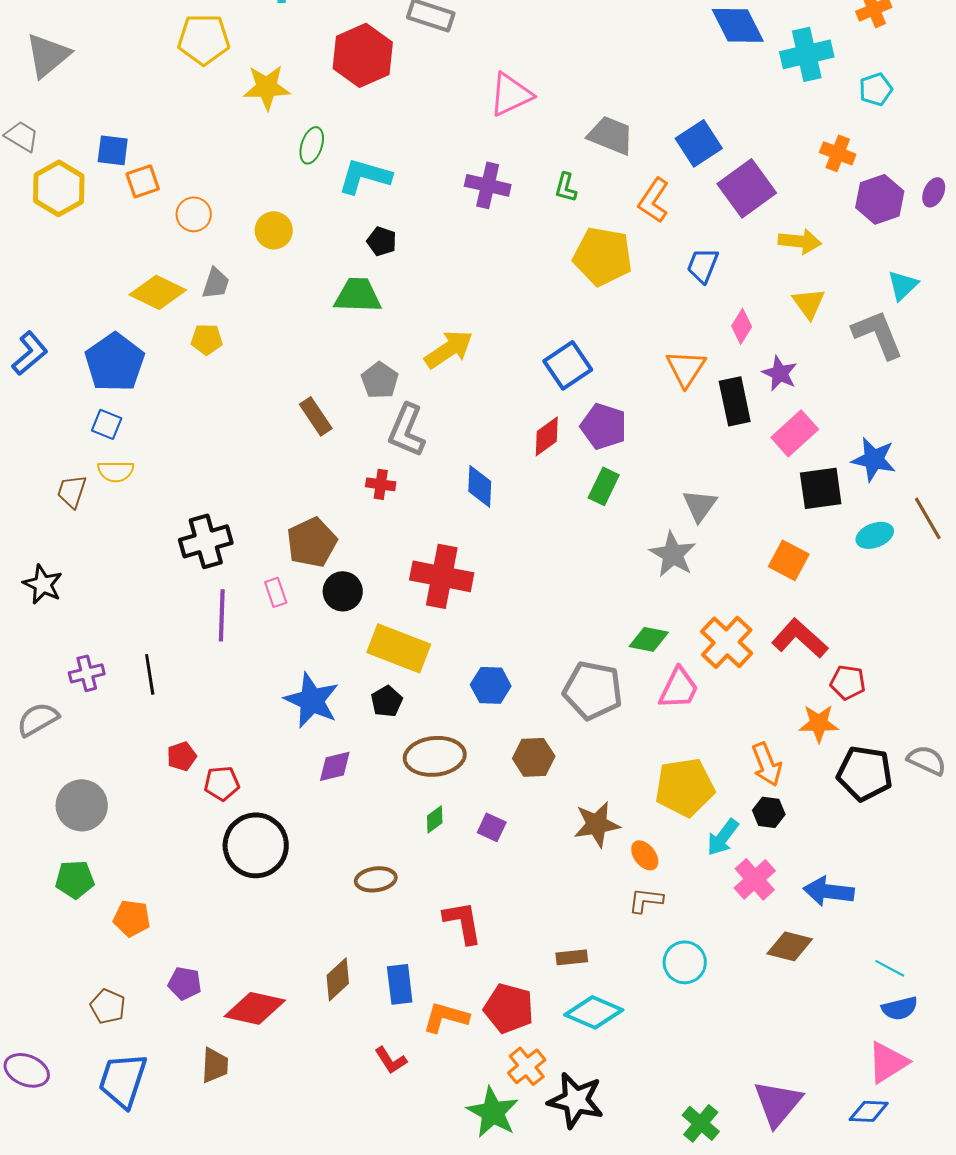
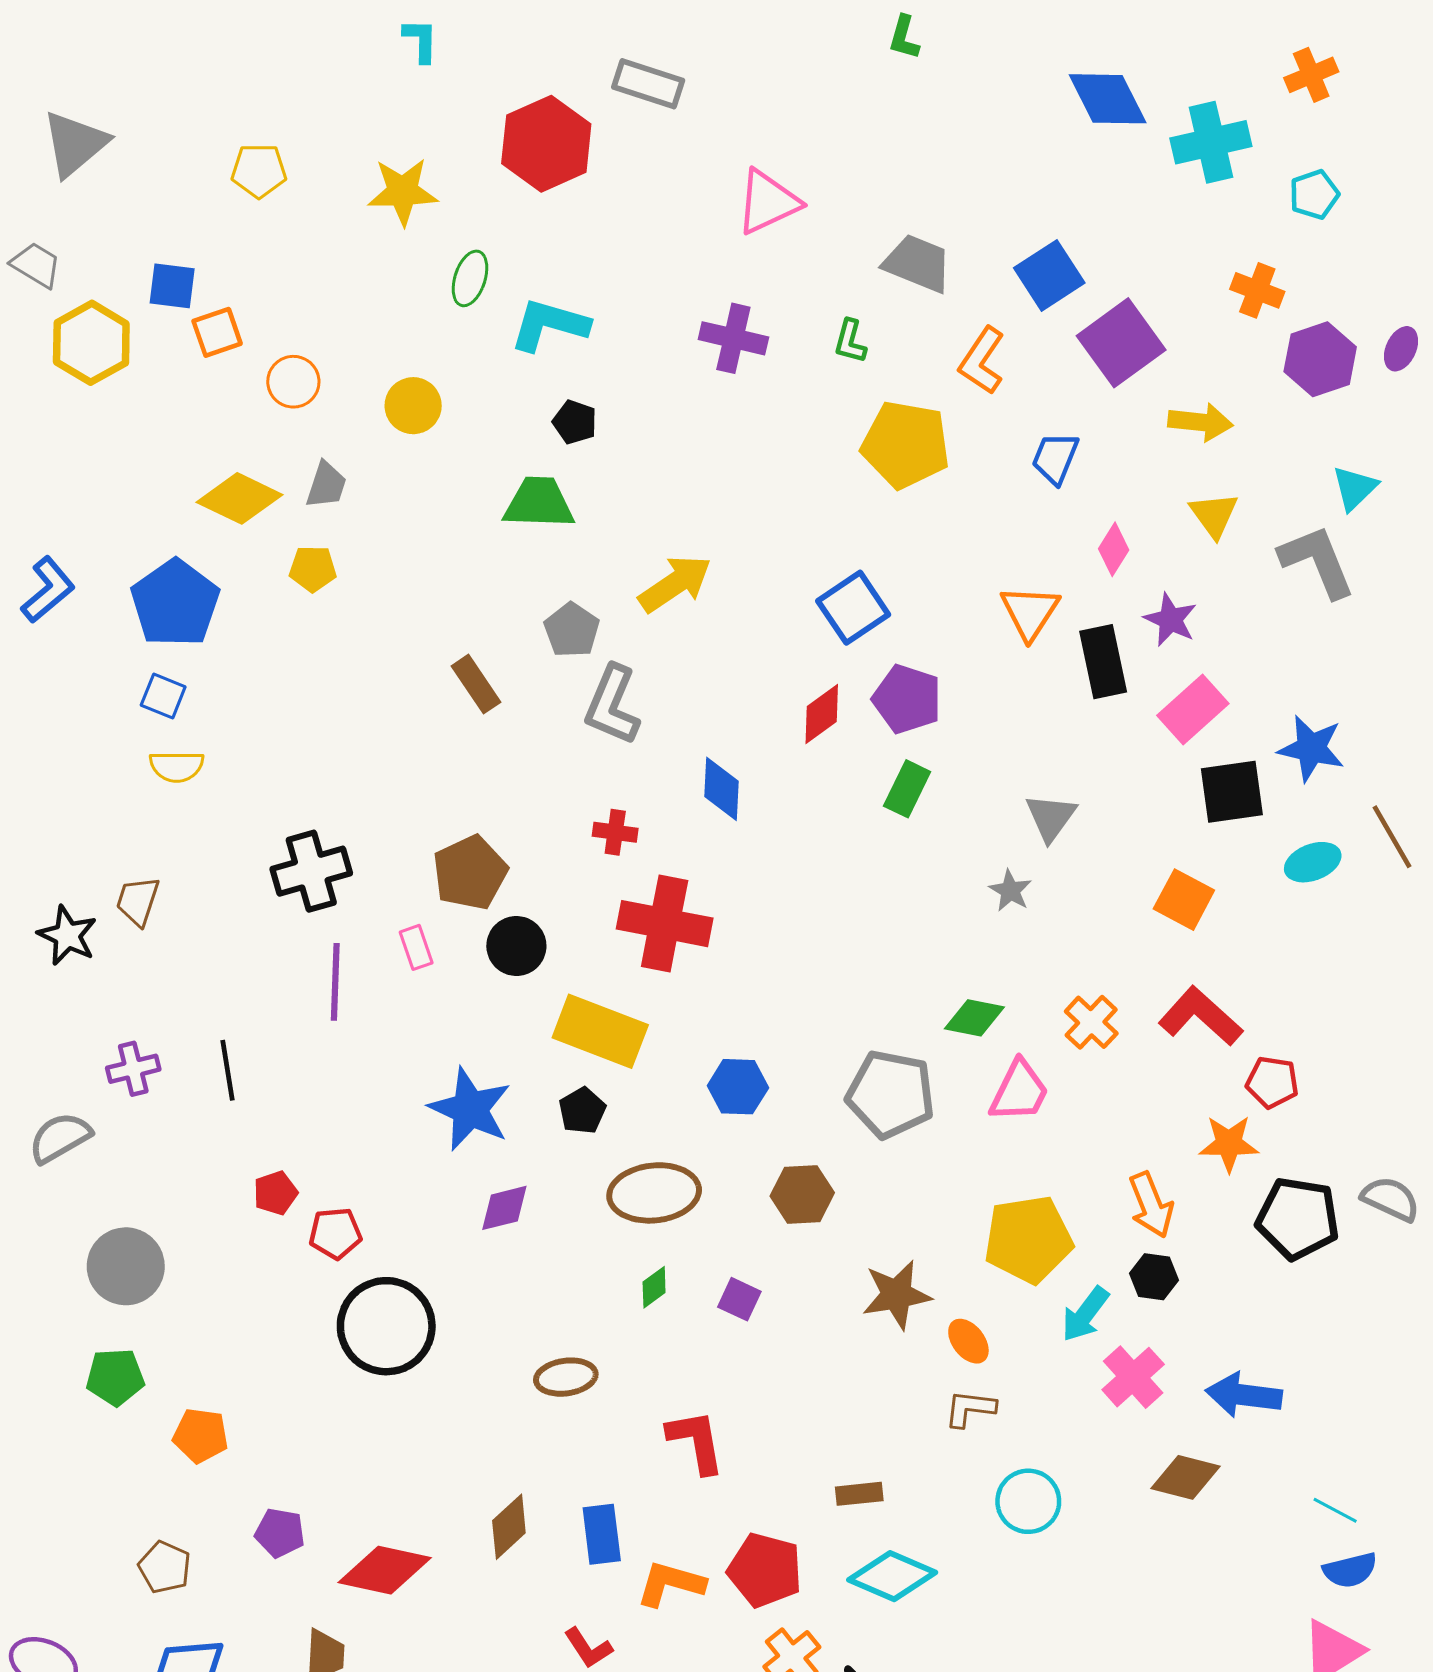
yellow pentagon: (204, 39) -> (259, 171), moved, size x0.7
red cross: (381, 484) -> (615, 832), moved
brown trapezoid: (72, 491) -> (138, 901), moved
gray star: (673, 554) -> (1010, 891), size x0.6
orange cross: (727, 642) -> (1091, 1022), size x0.7

